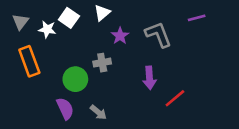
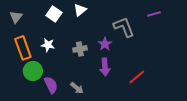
white star: (47, 29) -> (48, 45), moved
purple star: (120, 36) -> (105, 44), moved
purple arrow: (149, 78) -> (105, 67), moved
green circle: (75, 79) -> (33, 71), moved

